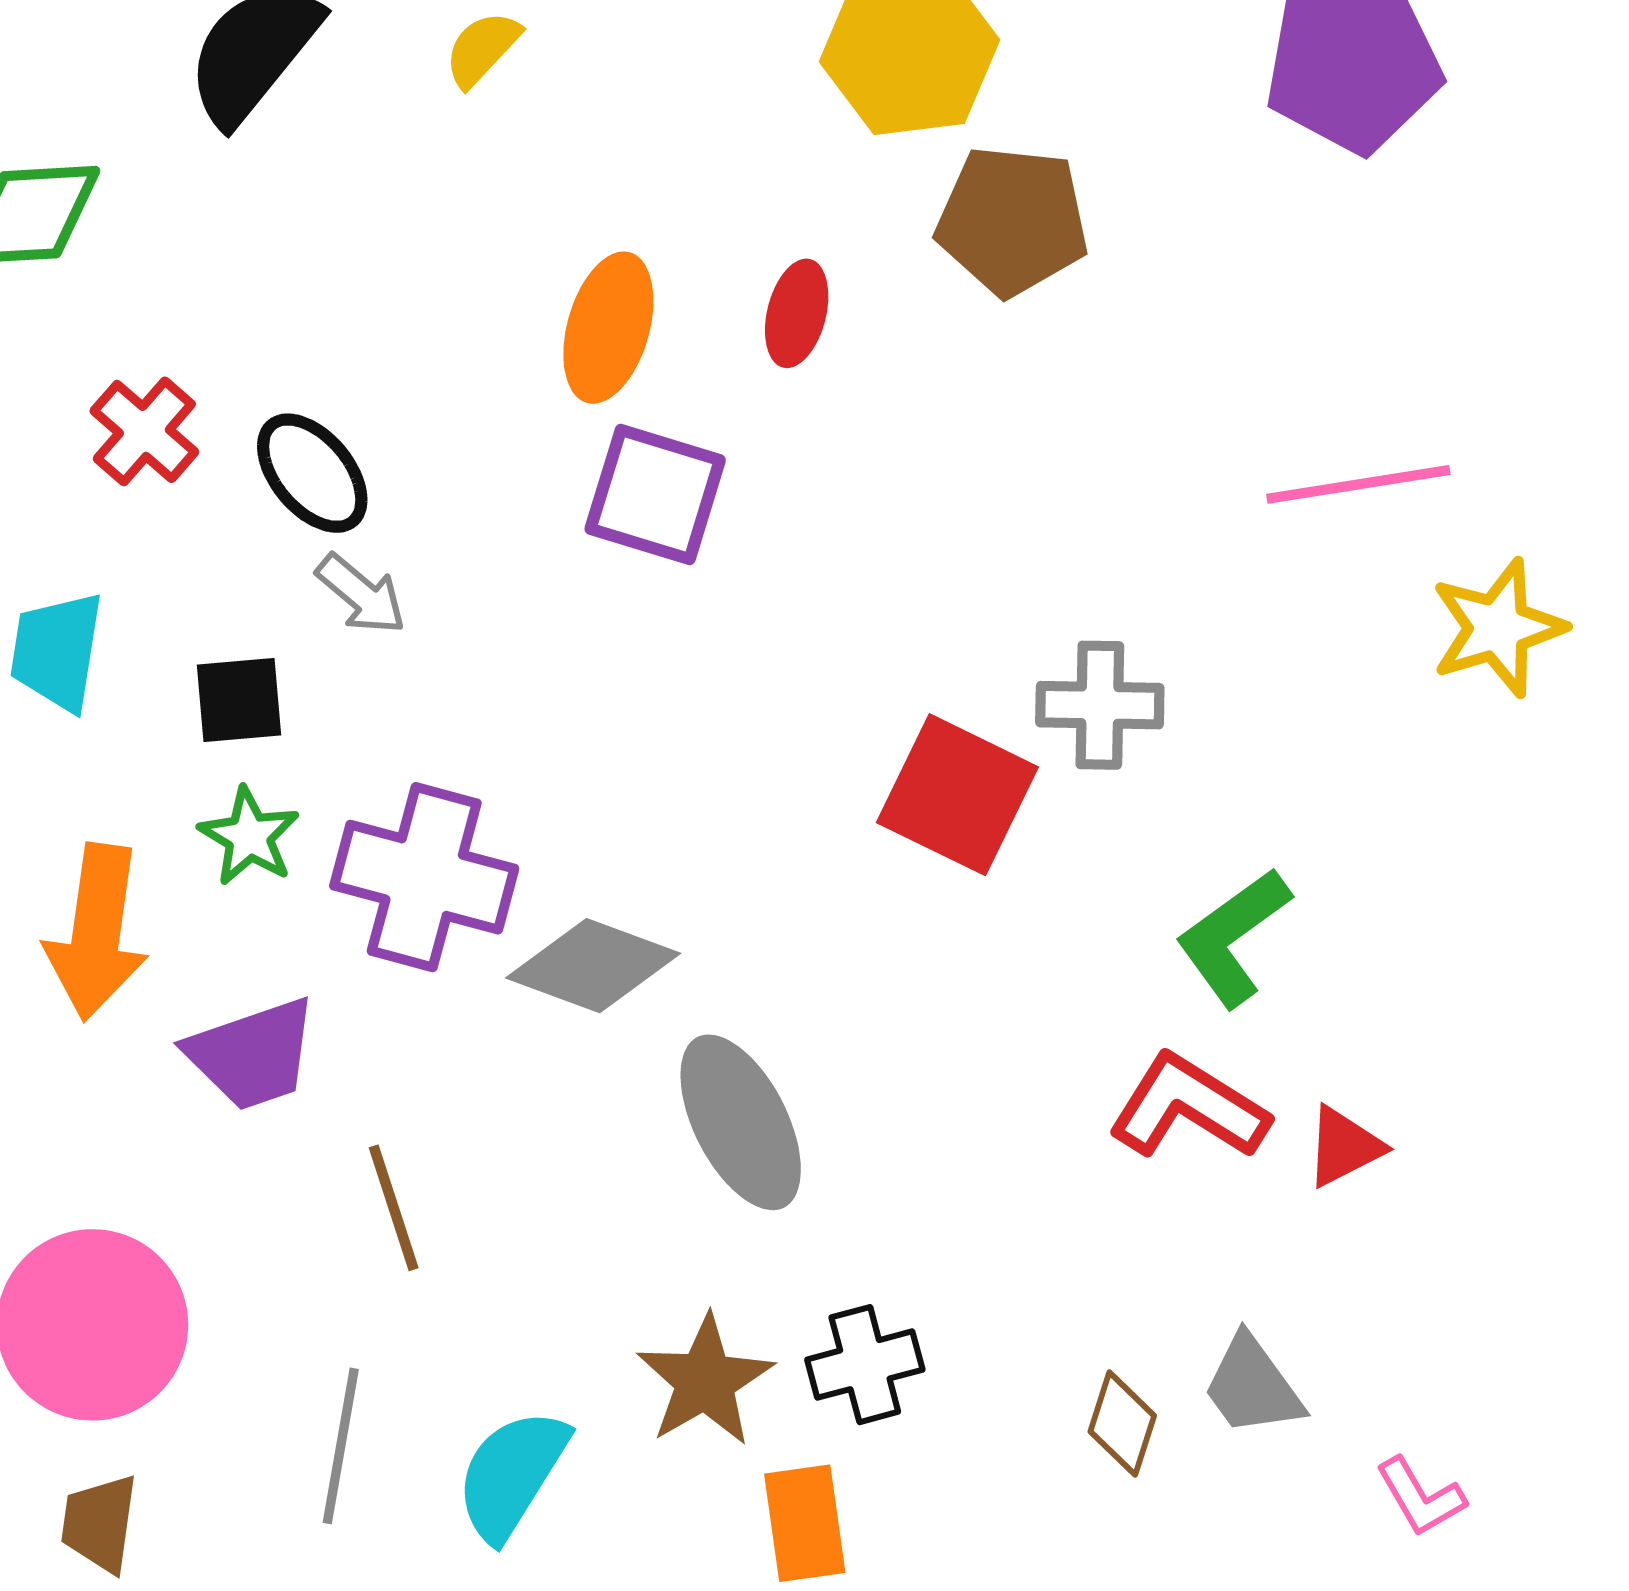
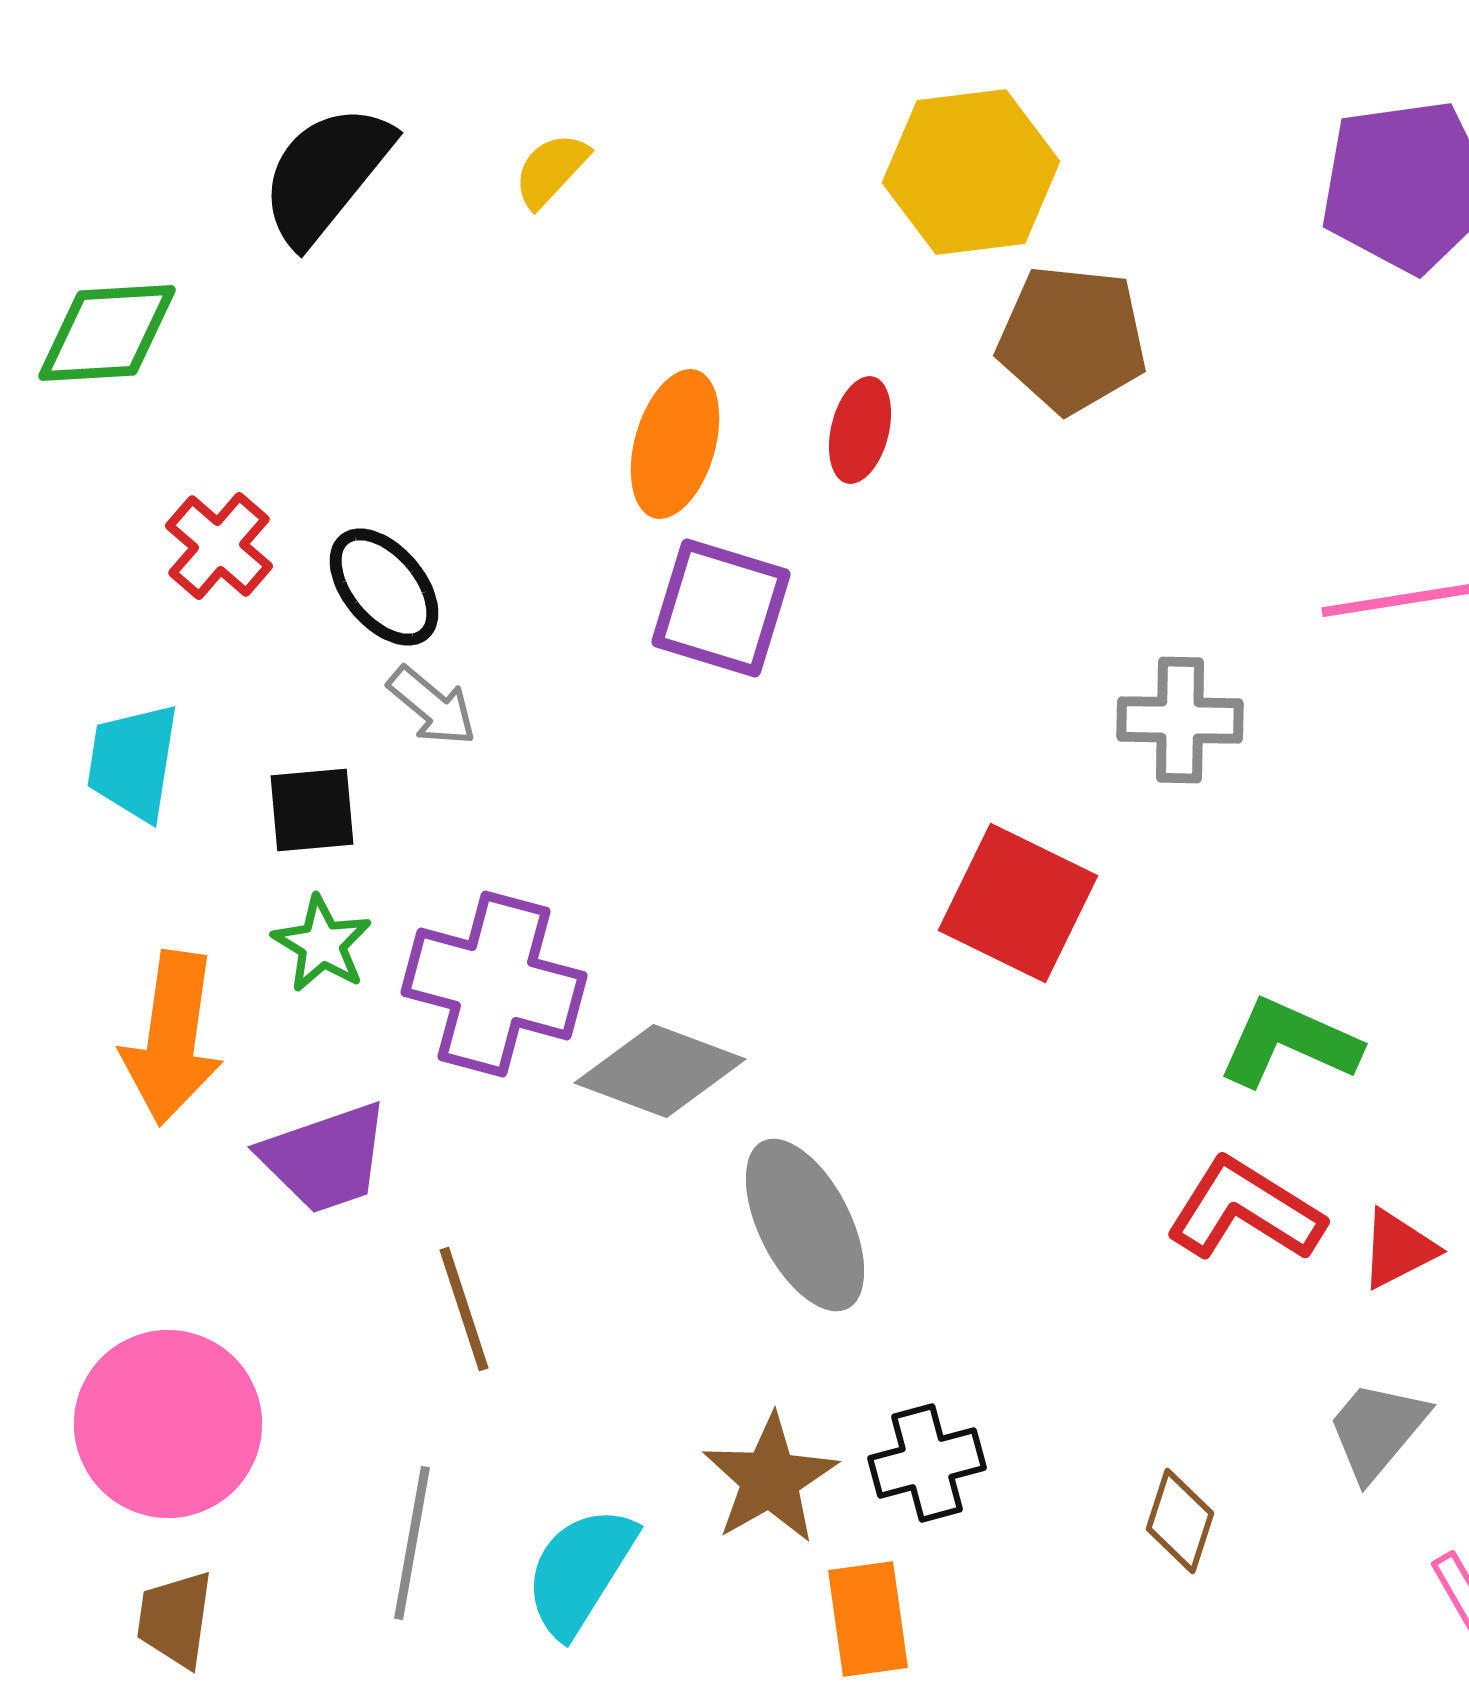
gray cross: (1100, 705) -> (1180, 720), moved
green L-shape: (1233, 937) -> (1289, 1043), turned 60
gray trapezoid: (1253, 1386) -> (1377, 1430), moved, turned 76

